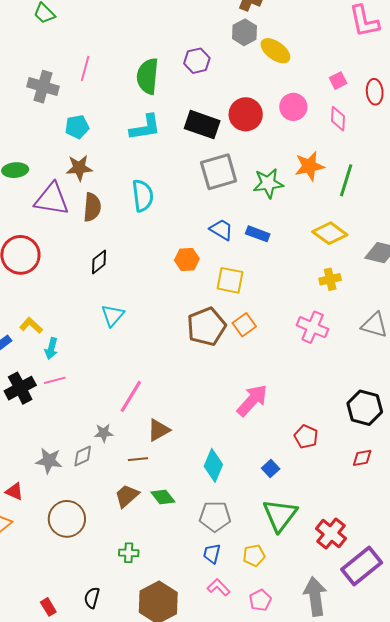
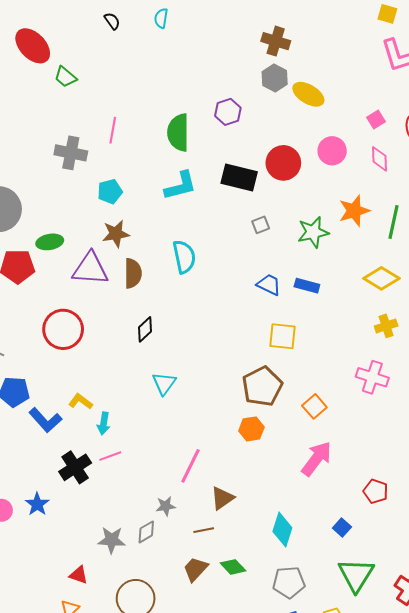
gray square: (219, 172) -> (261, 225), size x0.5
orange hexagon: (187, 259) -> (251, 429), moved
orange square: (244, 325) -> (314, 406), moved

